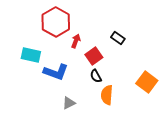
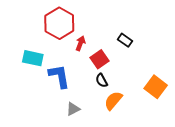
blue L-shape: (56, 72) -> (59, 76), turned -120
orange semicircle: (107, 95) -> (113, 101), turned 36

